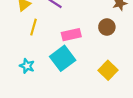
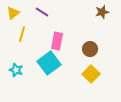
brown circle: (107, 27) -> (90, 49), moved
pink rectangle: (71, 35) -> (57, 41), turned -66

